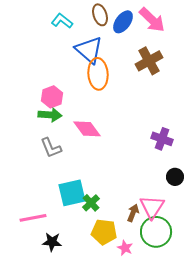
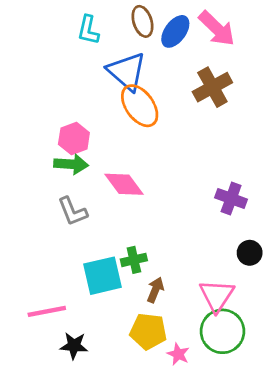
cyan L-shape: (62, 21) -> (88, 30), turned -115
orange ellipse: (98, 74) -> (140, 106), turned -32
green cross: (91, 203) -> (134, 260), moved, turned 30
brown arrow: (133, 213) -> (155, 290), moved

